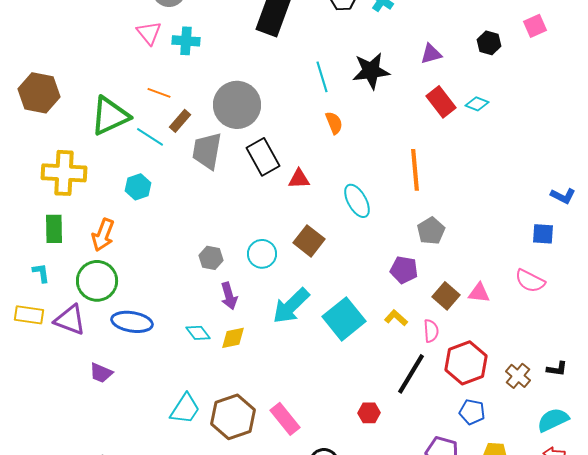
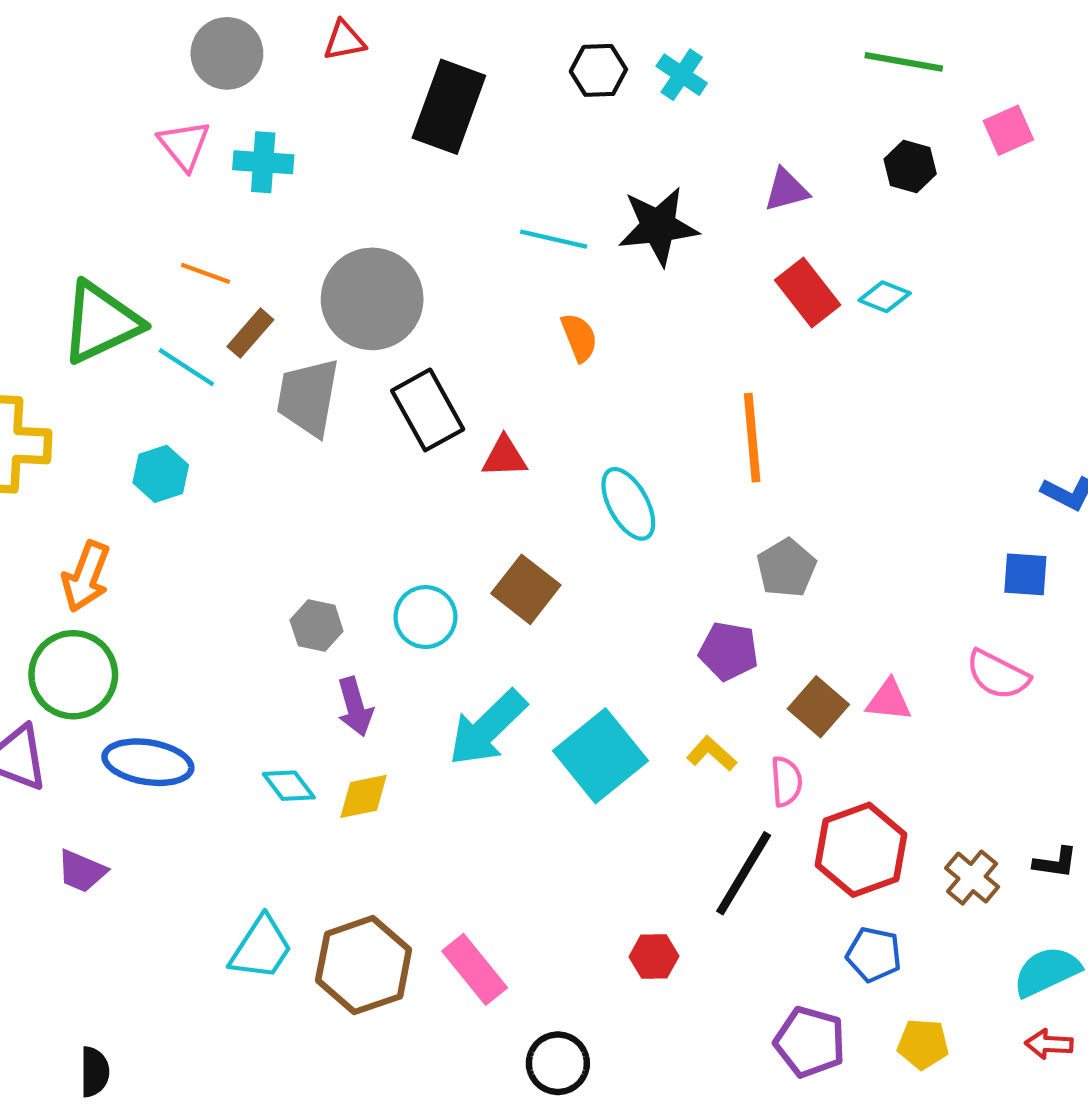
cyan line: (322, 77) -> (554, 239), turned -60

